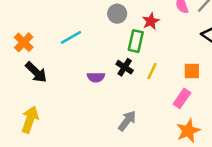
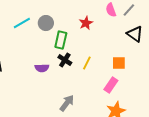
gray circle: (117, 14) -> (46, 23), moved
cyan line: (71, 37) -> (22, 23), moved
green rectangle: (136, 41) -> (61, 40), moved

